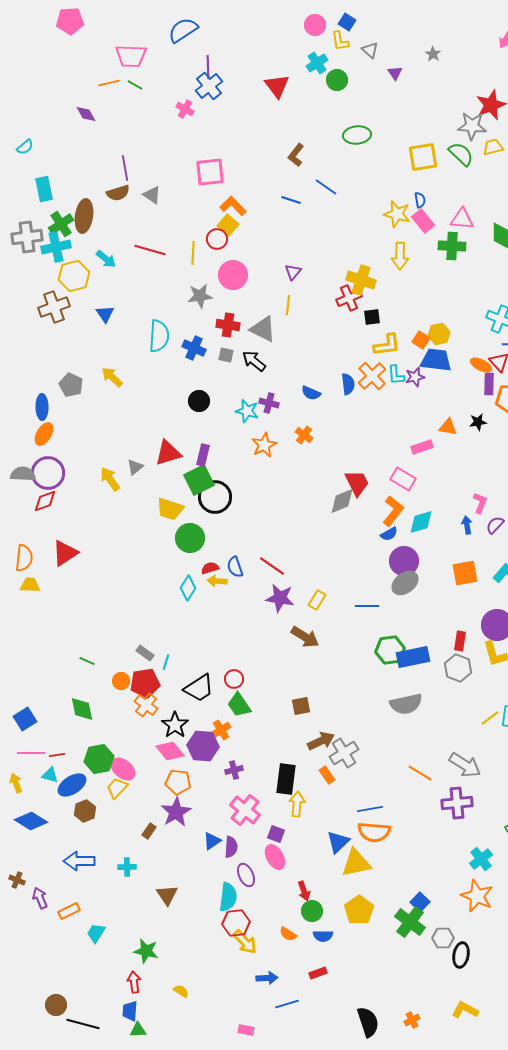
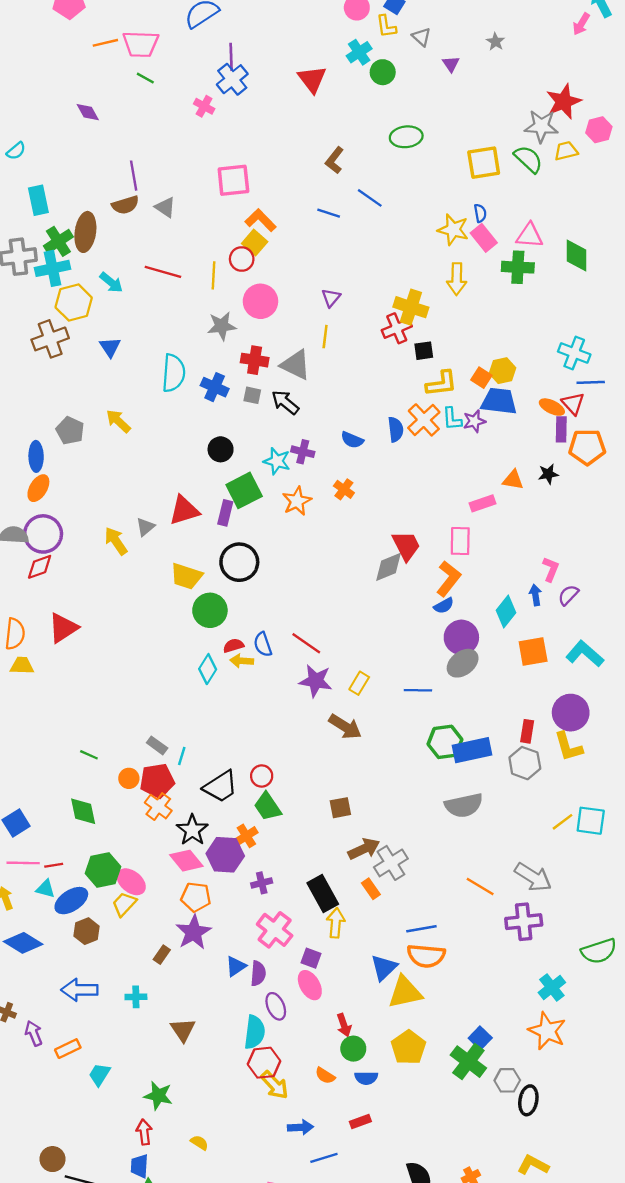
orange line: (109, 83) -> (105, 43), moved
pink rectangle: (403, 479) -> (460, 541), turned 60
green square: (199, 480) -> (244, 490), moved
cyan diamond: (421, 522) -> (506, 611), moved, turned -36
black rectangle: (286, 779) -> (323, 893), turned -36

